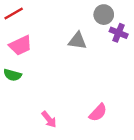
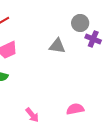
pink semicircle: (98, 113) -> (75, 109), turned -144

